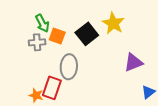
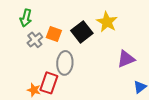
green arrow: (42, 23) -> (26, 18), moved, turned 42
gray cross: (37, 42) -> (35, 40), turned -35

